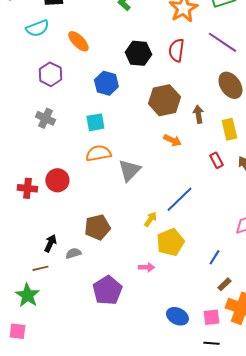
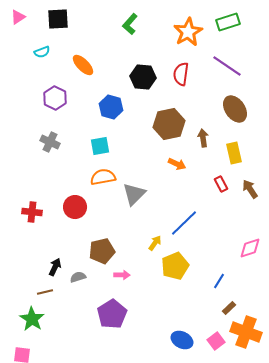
cyan semicircle: (37, 28) -> (42, 52), size x0.7
red circle: (57, 180) -> (75, 207), moved
pink arrow: (146, 267) -> (122, 275), moved
pink square: (211, 317) -> (216, 341), turned -30

